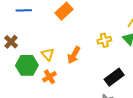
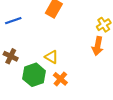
orange arrow: (74, 55) -> (98, 46), moved

